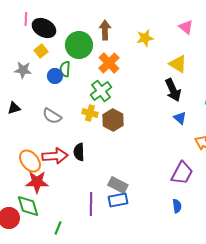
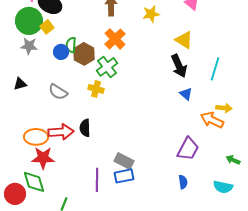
green circle: (79, 45) -> (29, 21), moved
brown hexagon: (113, 120) -> (84, 54), moved
orange ellipse: (30, 161) -> (36, 137), turned -50

